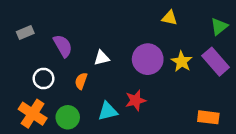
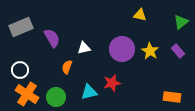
gray rectangle: (25, 32) -> (21, 27), size x1.6
purple rectangle: (216, 62) -> (178, 51), size x0.6
white circle: (43, 79) -> (20, 70), moved

